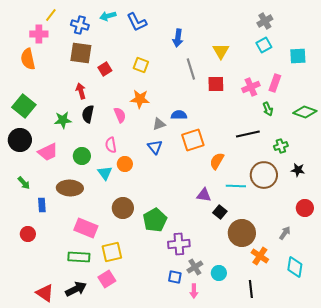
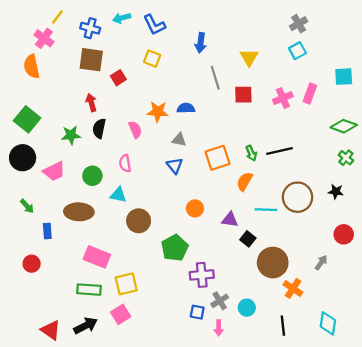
pink cross: (39, 34) -> (44, 38), turned 36
cyan square: (298, 56) -> (344, 77), moved
yellow square: (141, 65) -> (152, 59), moved
green arrow: (268, 109) -> (251, 153), moved
blue semicircle: (179, 115) -> (186, 108), moved
gray triangle: (159, 124) -> (179, 140), turned 32
green cross: (281, 146) -> (346, 158), moved, turned -32
orange circle: (125, 164) -> (195, 208), moved
cyan triangle: (105, 173) -> (118, 195), turned -42
brown circle: (123, 208) -> (139, 221), moved
cyan diamond: (295, 267) -> (328, 323), moved

